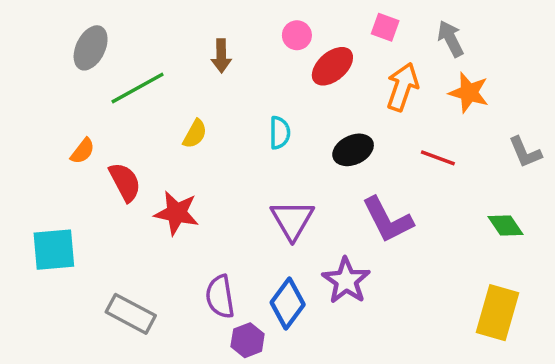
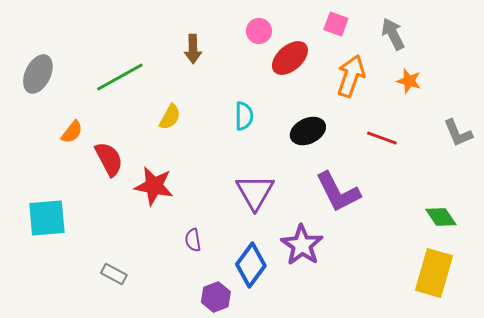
gray ellipse: (91, 48) -> (38, 74), moved
orange star: (469, 93) -> (409, 81), size x0.7
green diamond: (506, 226) -> (441, 217), moved
purple semicircle: (220, 297) -> (193, 240), moved, size x0.6
gray rectangle: (131, 314) -> (114, 274), size x0.6

